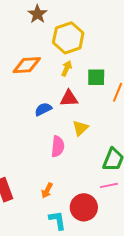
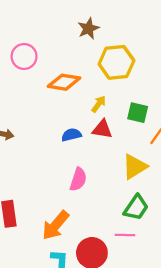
yellow arrow: (67, 68) -> (99, 104), moved
yellow triangle: (80, 128) -> (135, 167), moved, size x1.4
orange arrow: (47, 190) -> (56, 225), size x1.8

